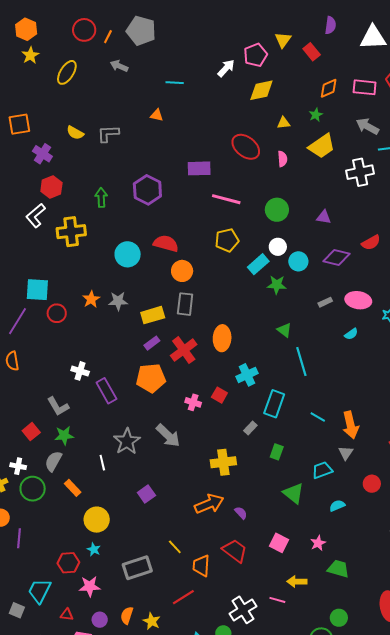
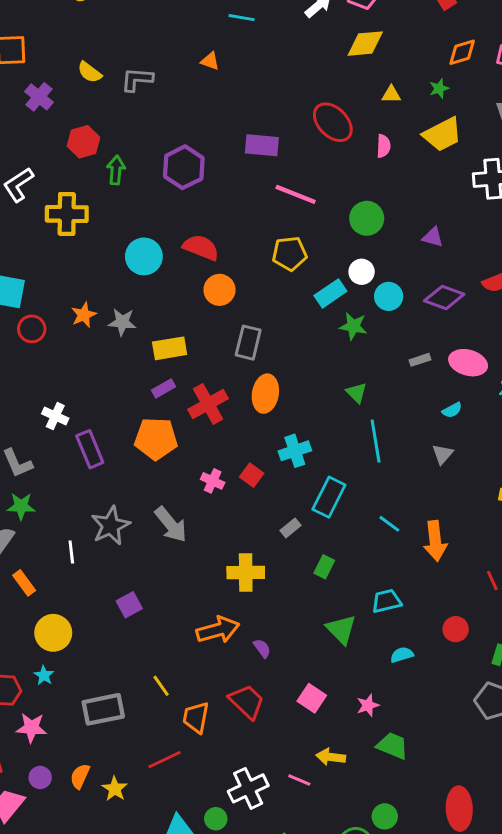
red hexagon: (51, 187) -> (84, 142), moved
gray rectangle: (185, 304) -> (248, 343), moved
gray triangle: (346, 453) -> (442, 454), moved

